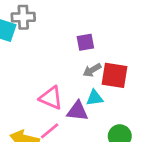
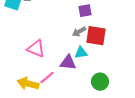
purple square: (85, 42) -> (85, 11), moved
pink triangle: (51, 98) -> (36, 49), moved

